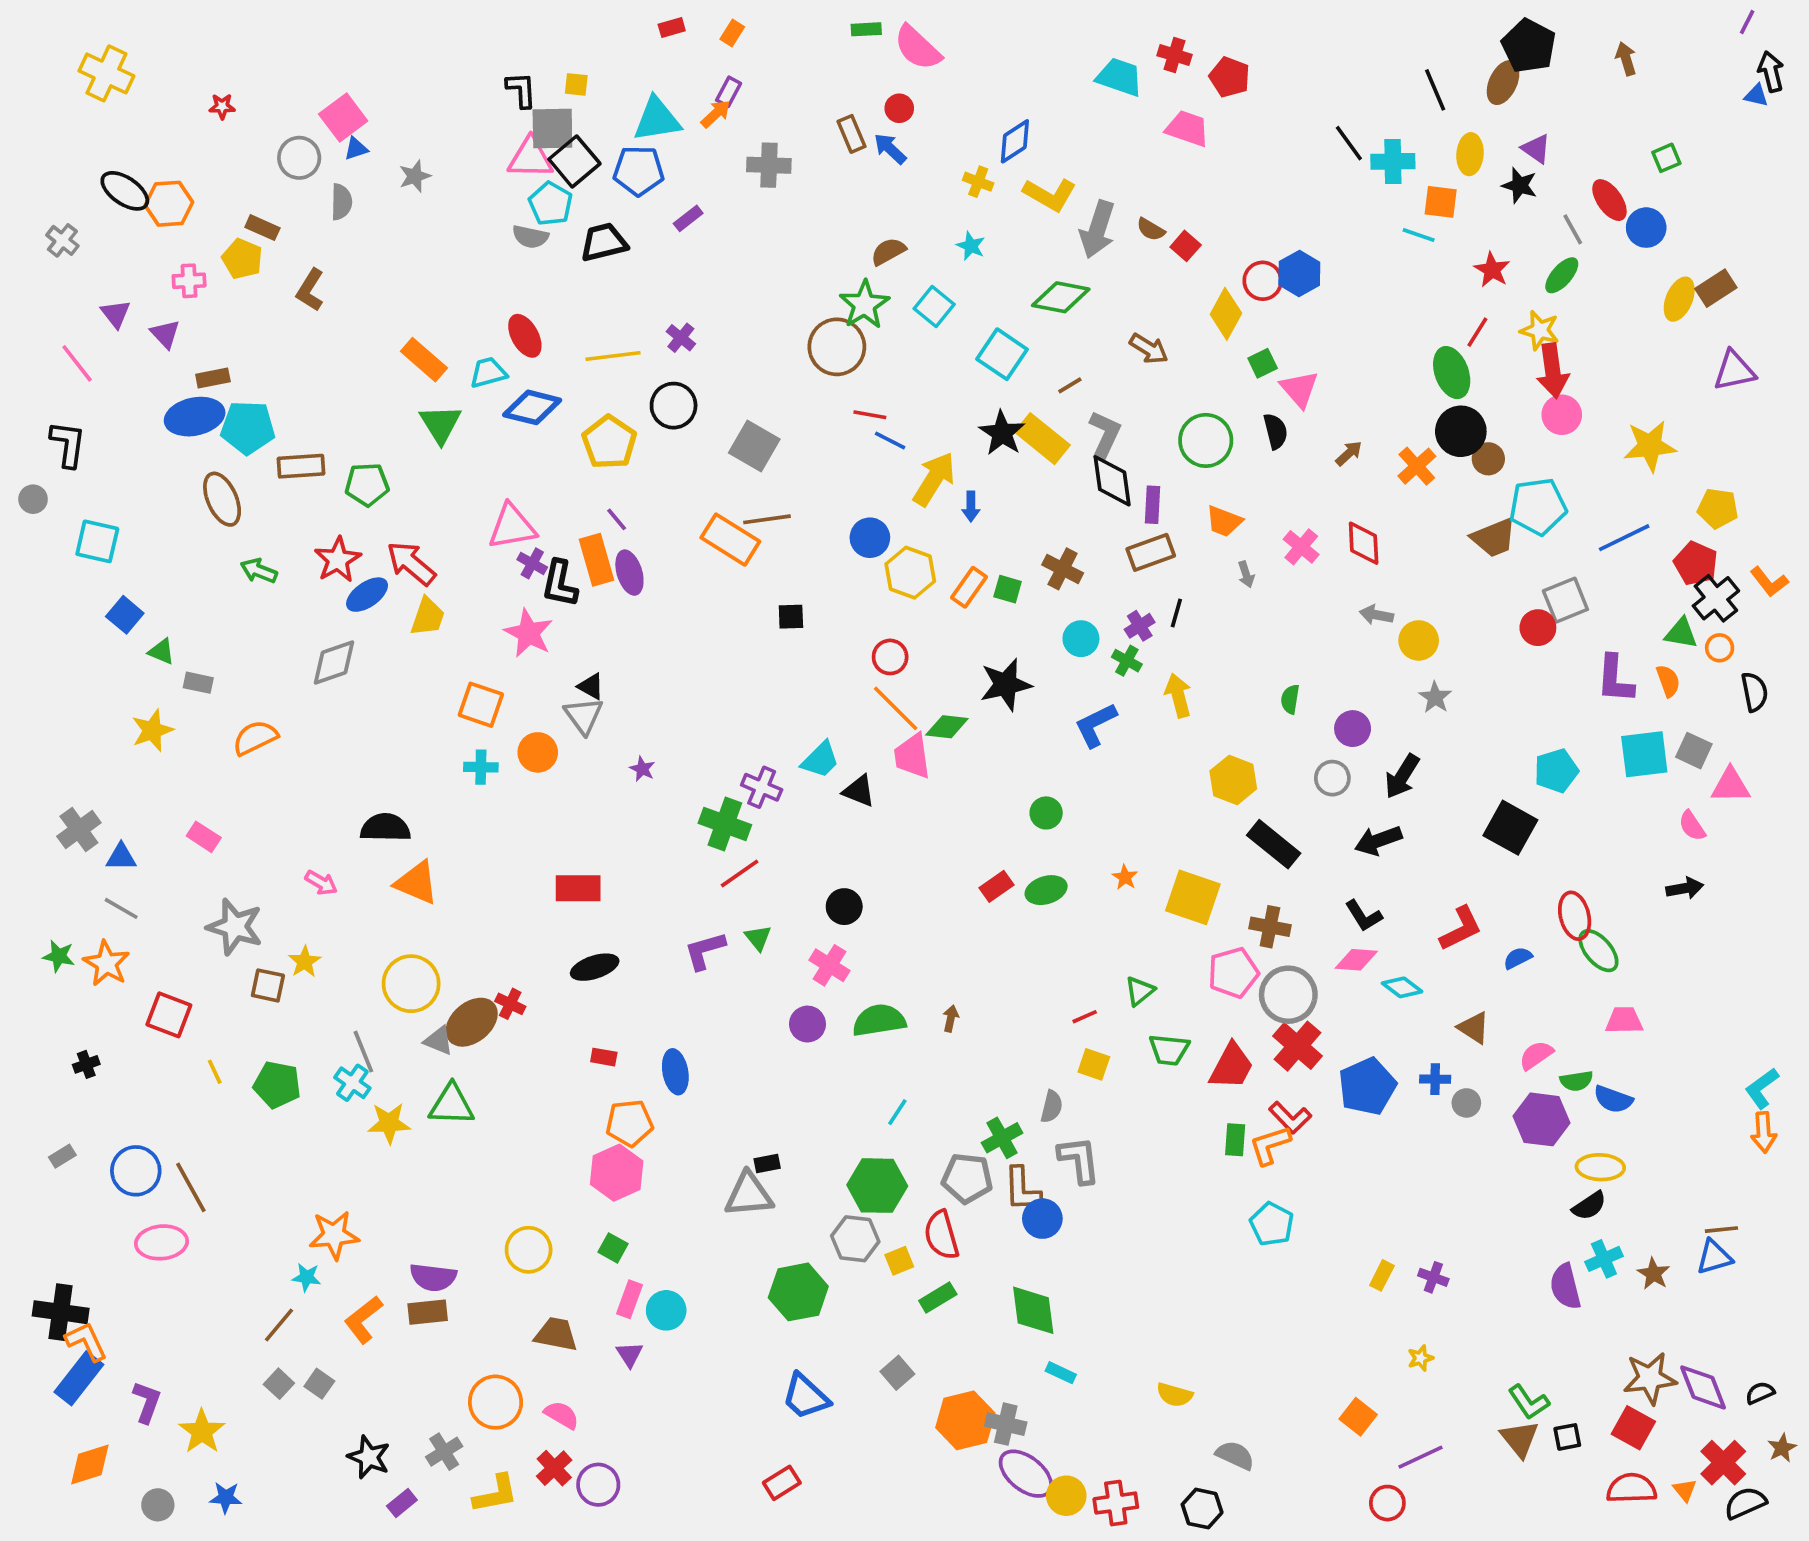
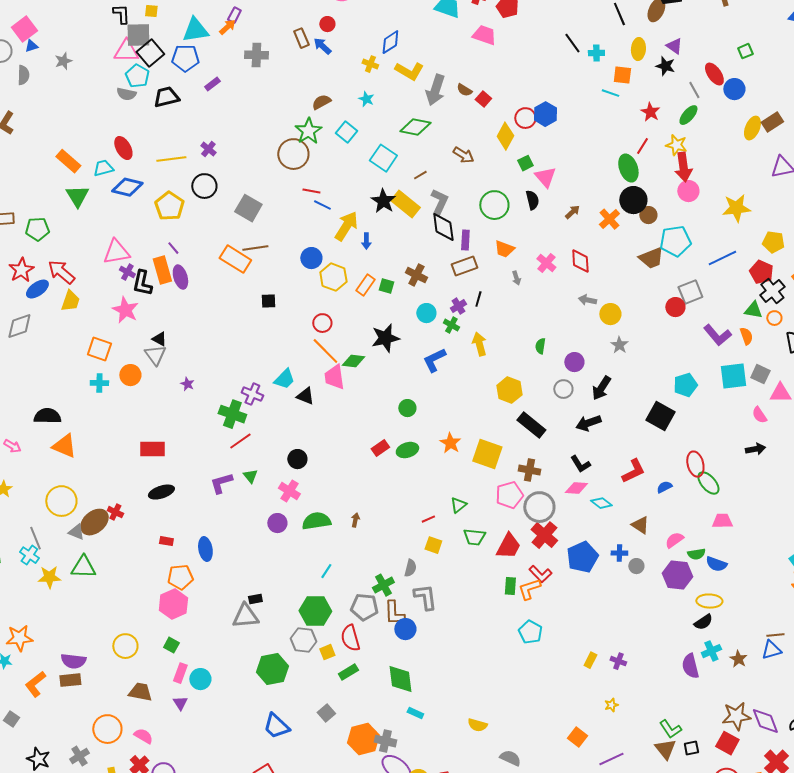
cyan cross: (1393, 161) -> (596, 53), size x0.7
purple L-shape: (1615, 679) -> (717, 335), turned -44
orange star: (1125, 877) -> (450, 443), size x1.5

